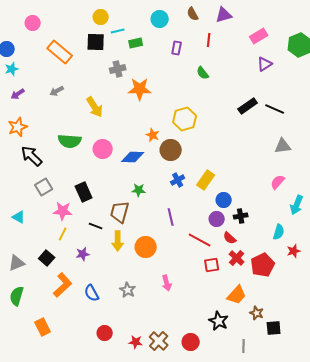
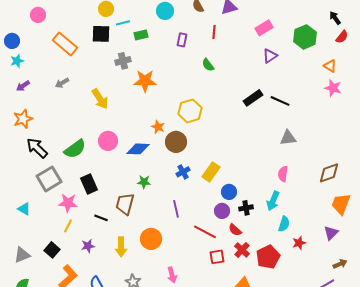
green semicircle: (70, 141) -> (75, 149), moved, turned -40
pink semicircle: (278, 182) -> (283, 174), turned -35
gray square: (44, 187) -> (49, 179), size x1.4
cyan arrow: (297, 205) -> (273, 201), moved
yellow arrow: (118, 241) -> (121, 247), moved

